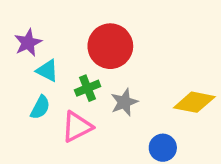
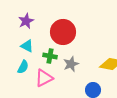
purple star: (28, 43) -> (26, 21), moved
green cross: (88, 88) -> (50, 56), turned 32

